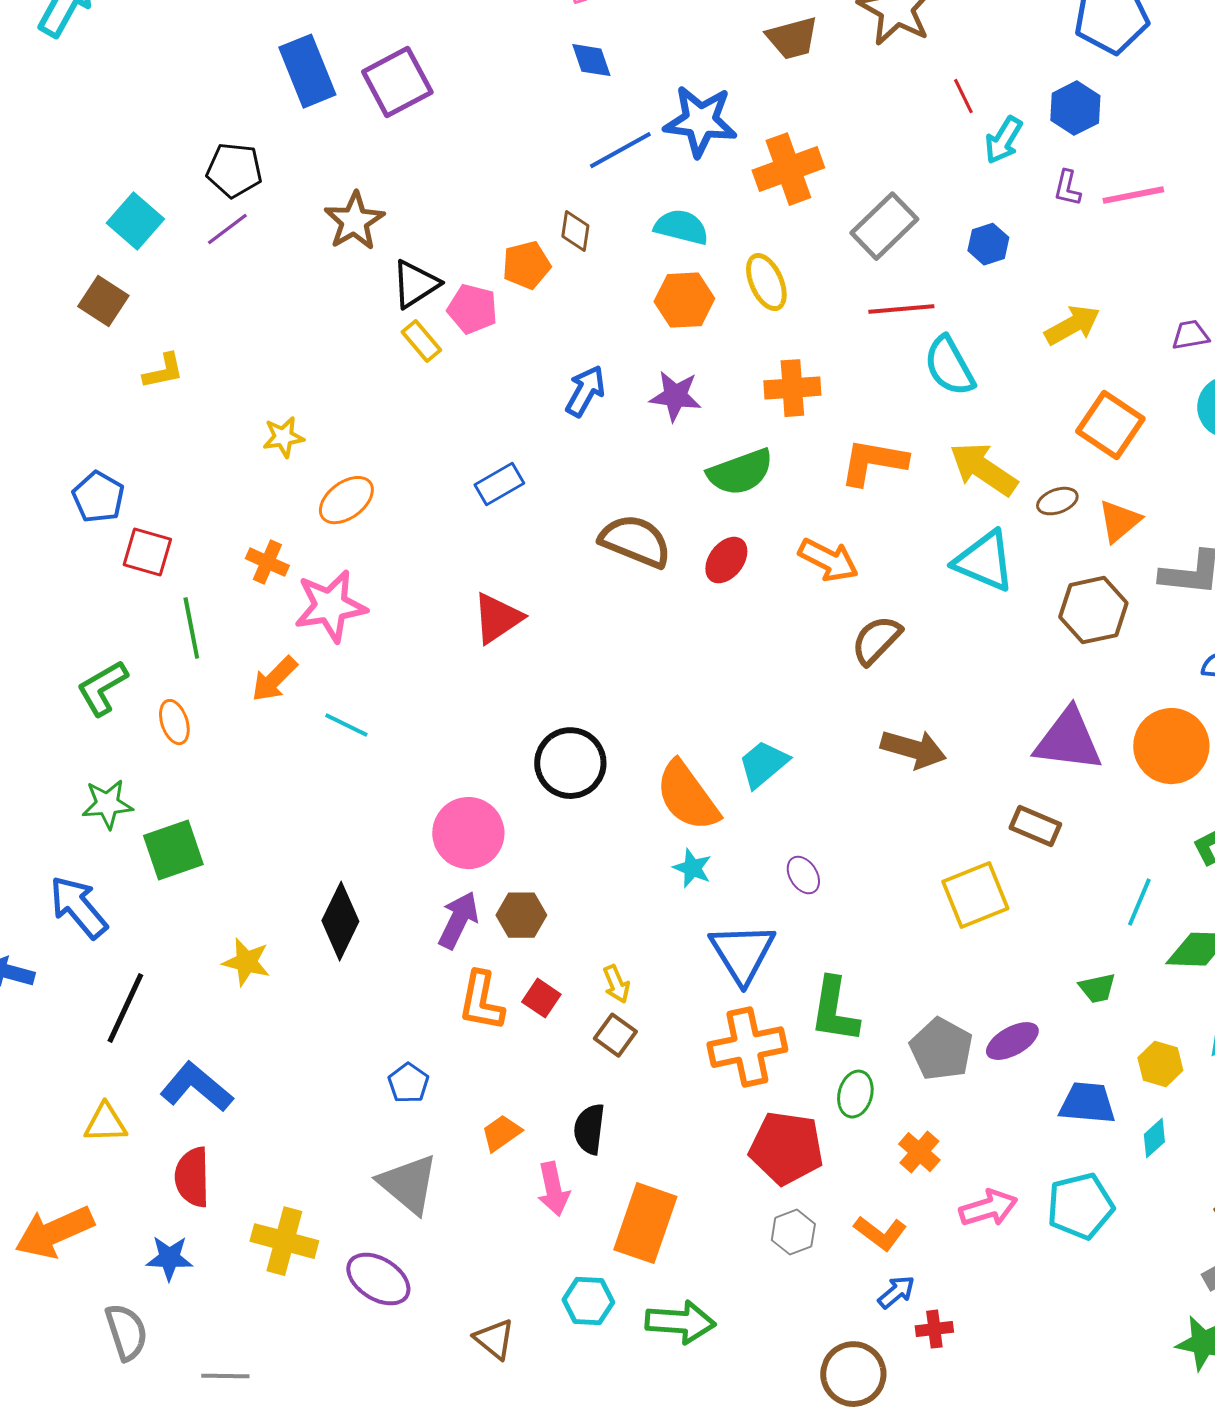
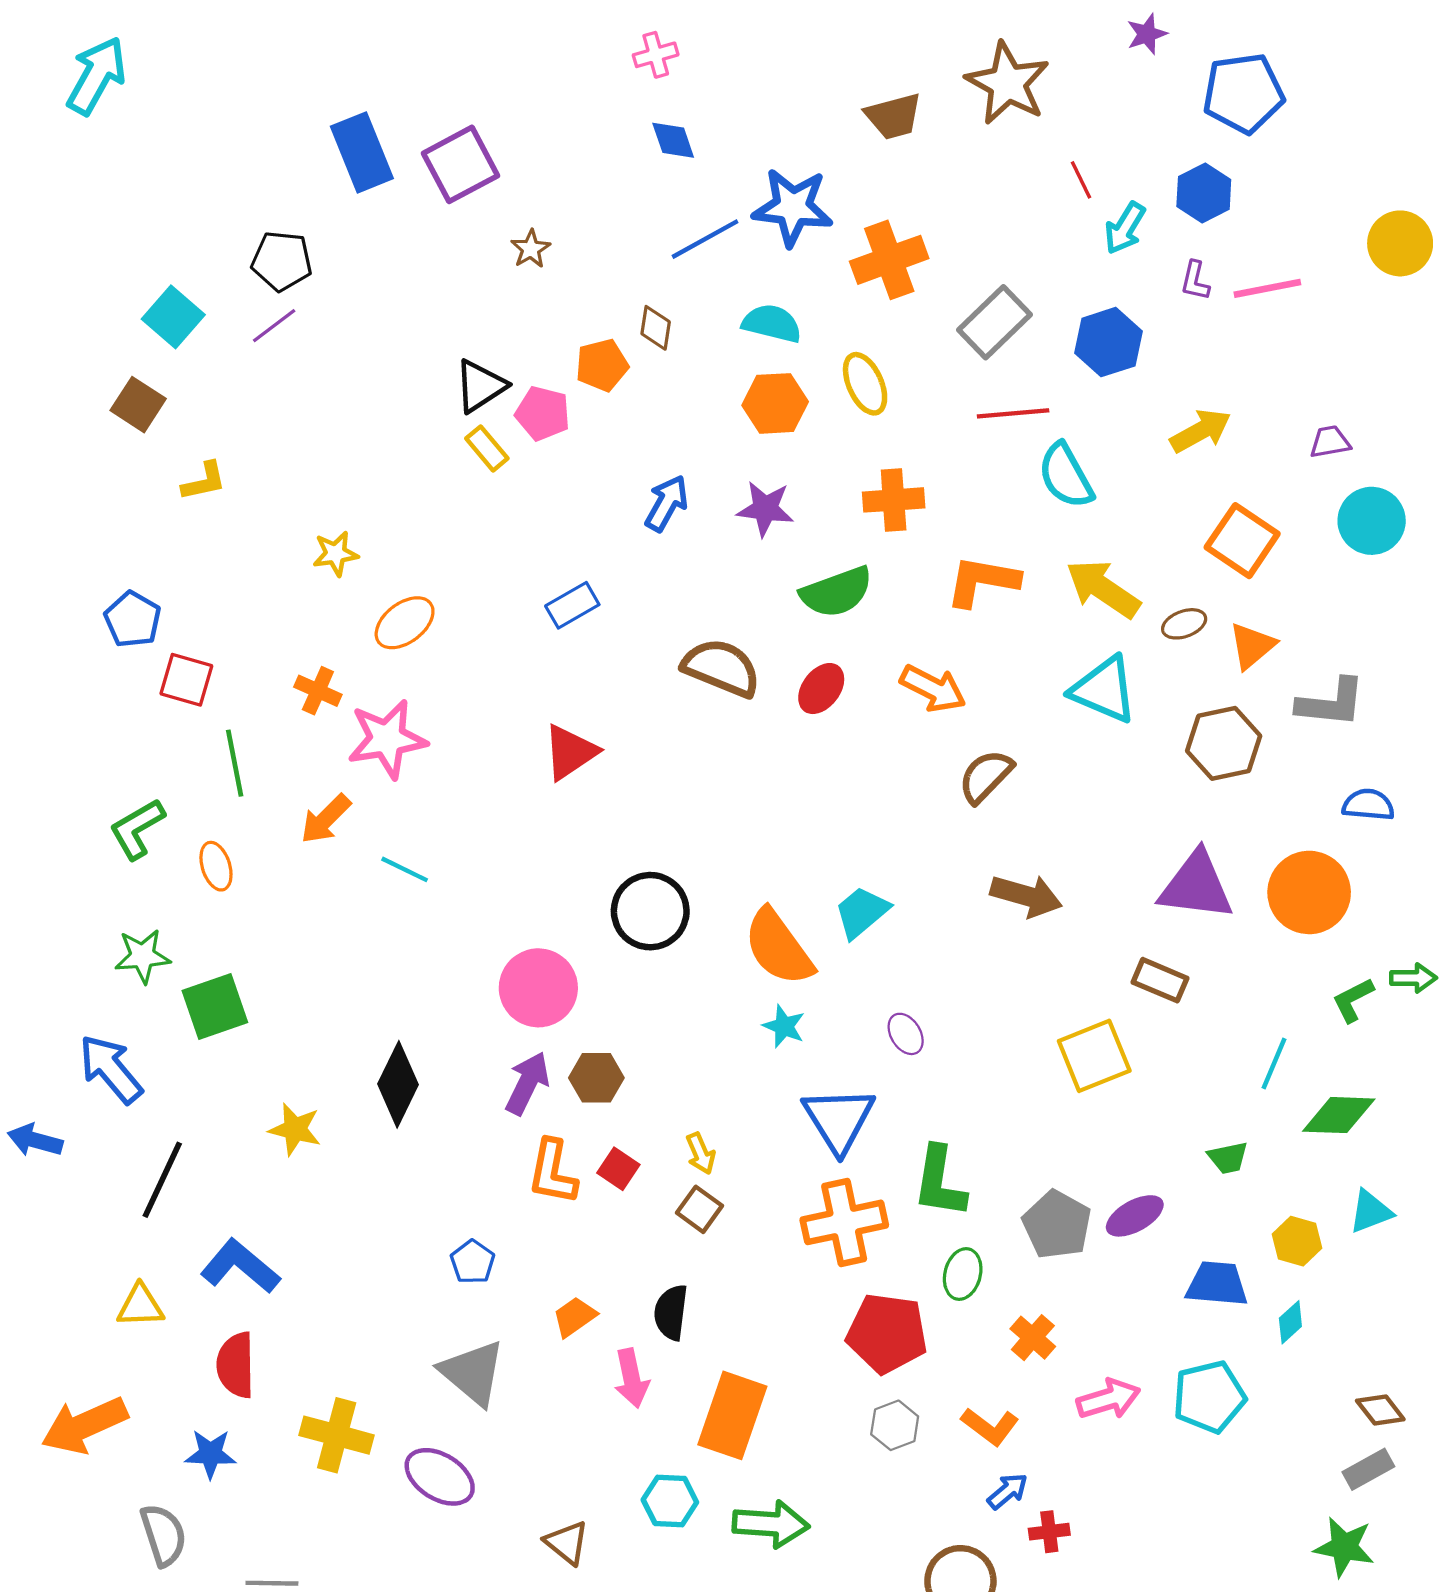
brown star: (354, 221) -> (531, 249), moved, size x0.6
blue hexagon: (988, 244) -> (1108, 342), size x1.5

